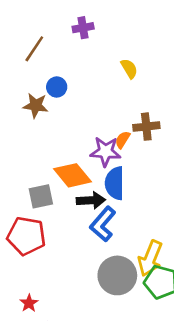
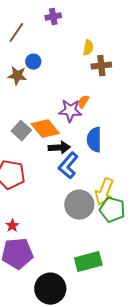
yellow semicircle: (129, 69) -> (88, 48), turned 42
brown cross: (146, 127) -> (101, 66), moved
blue semicircle: (115, 183) -> (94, 140), moved
gray square: (41, 196) -> (21, 131), moved, turned -36

